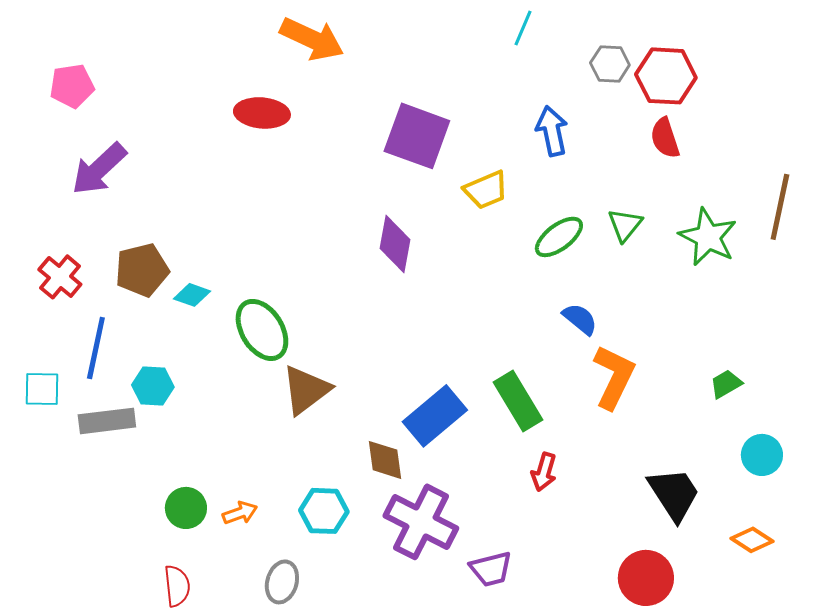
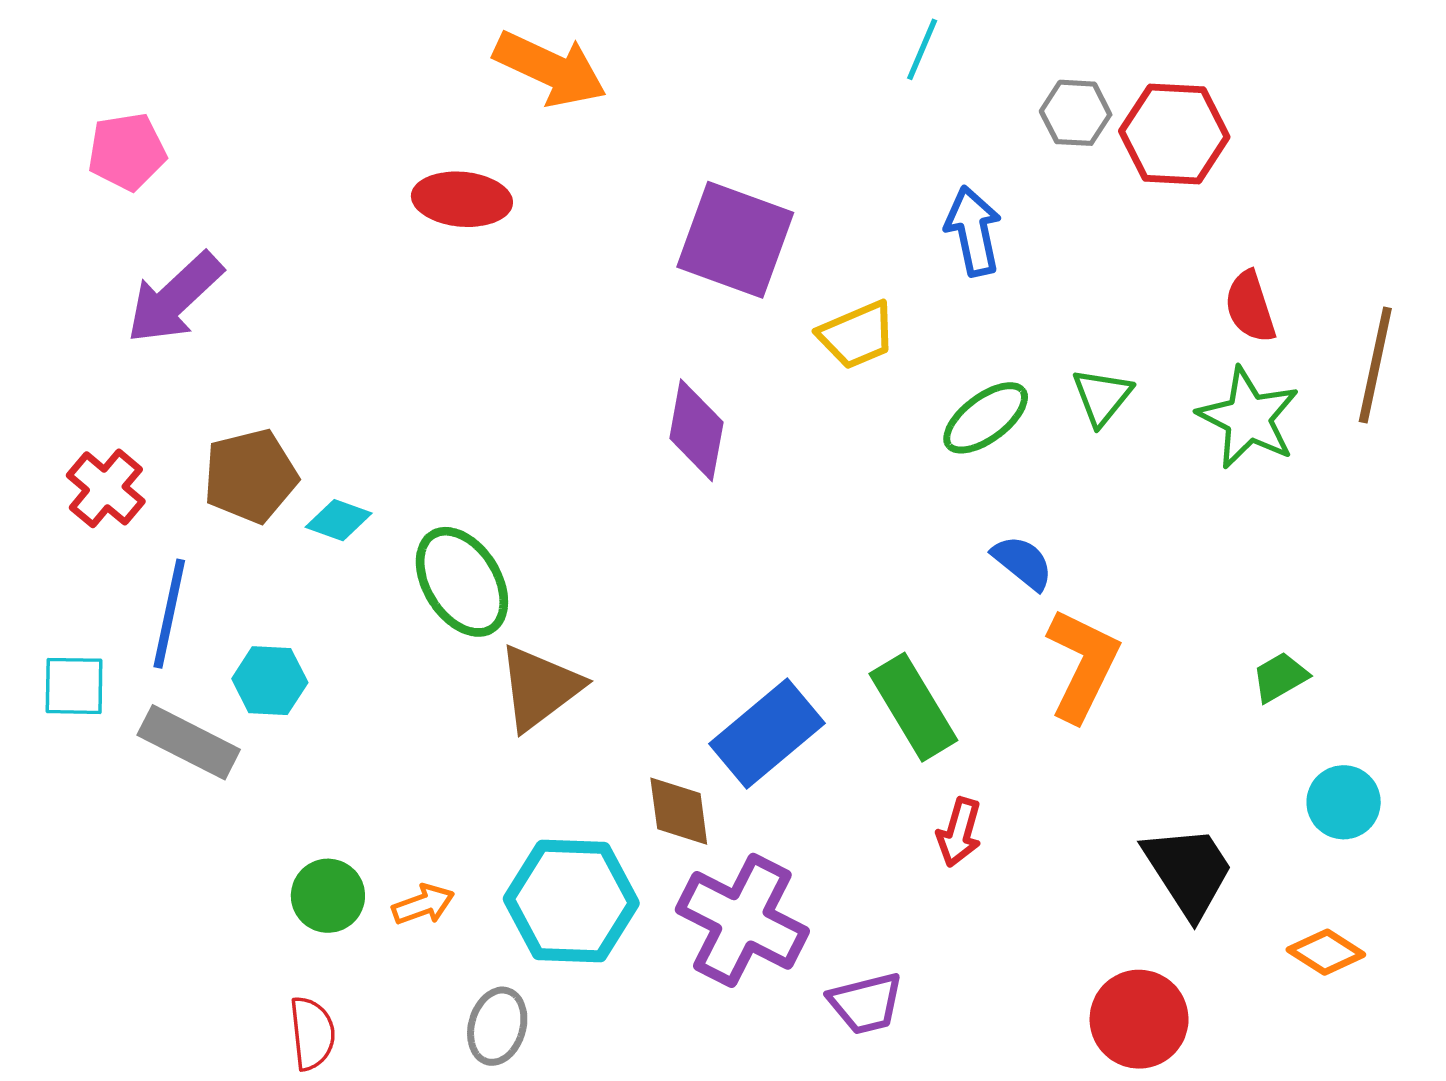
red semicircle: (665, 138) -> (1250, 307), moved
gray rectangle: (107, 421) -> (189, 742), turned 34
cyan hexagon: (324, 511) -> (571, 901), size x1.5

